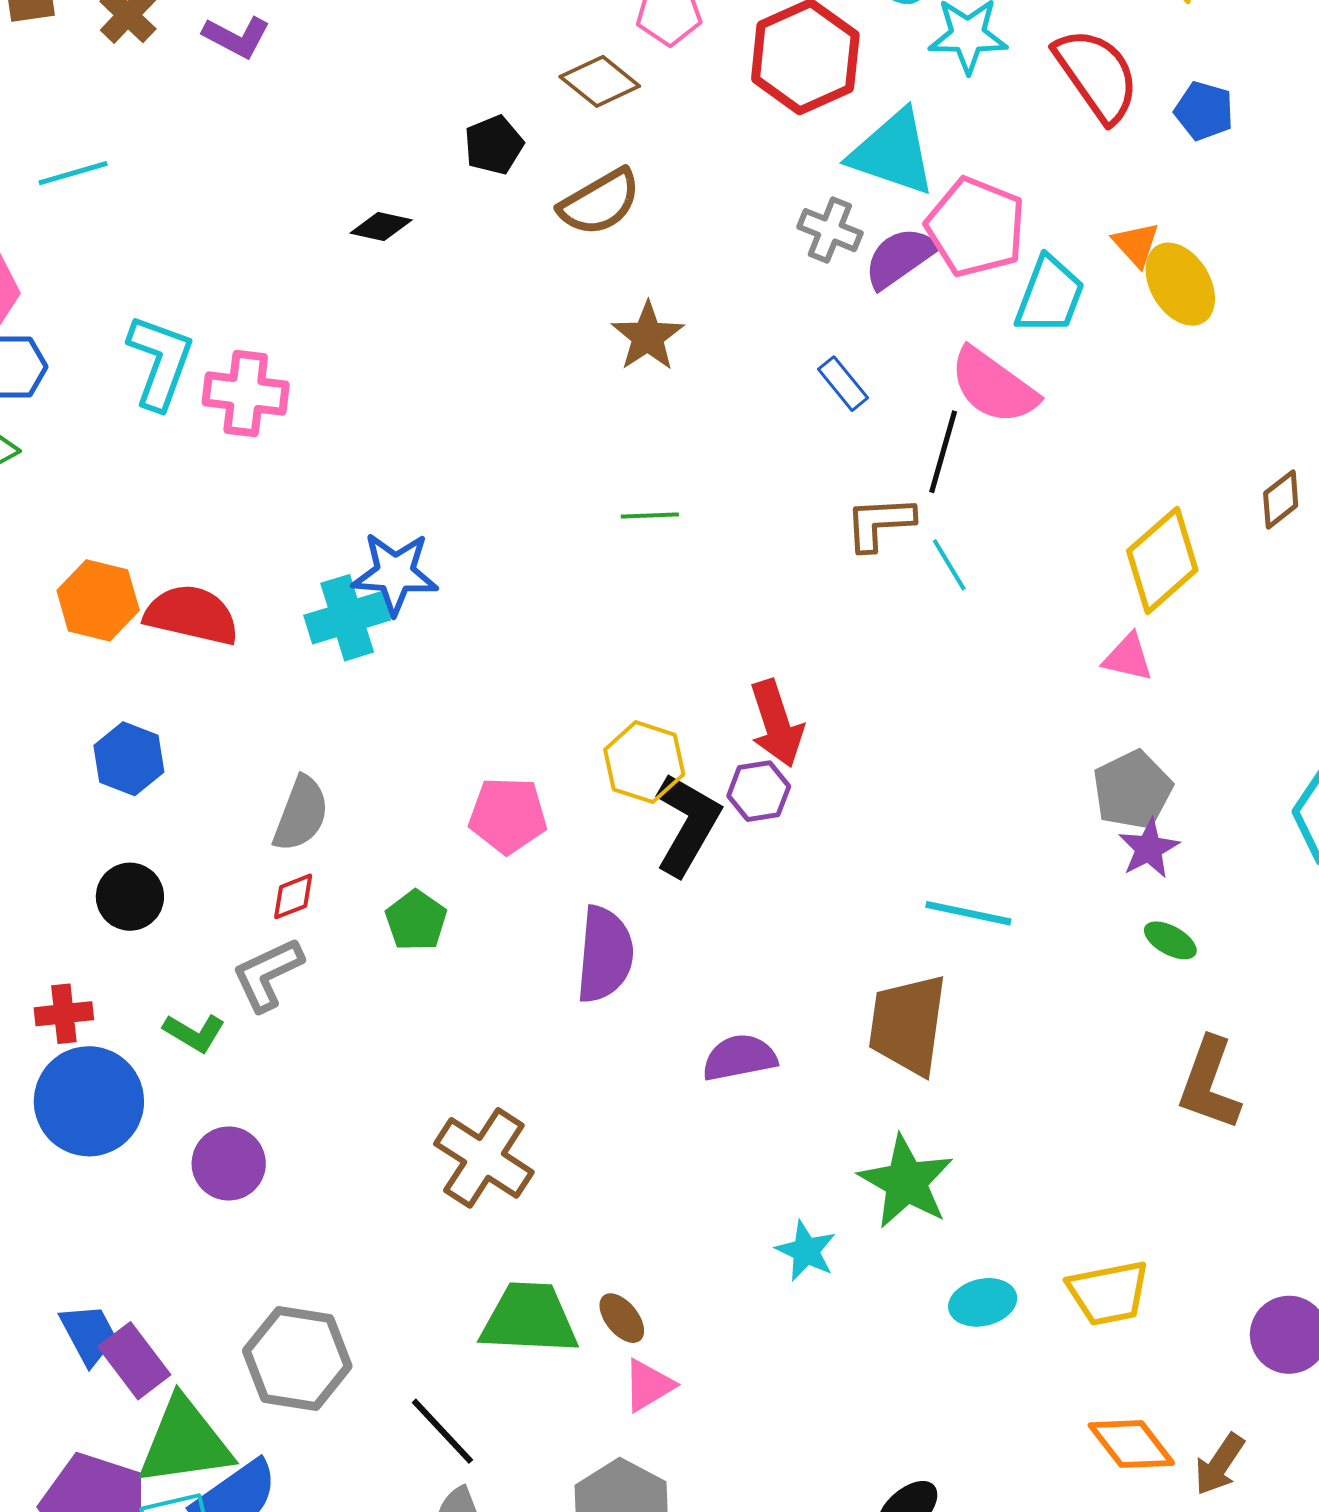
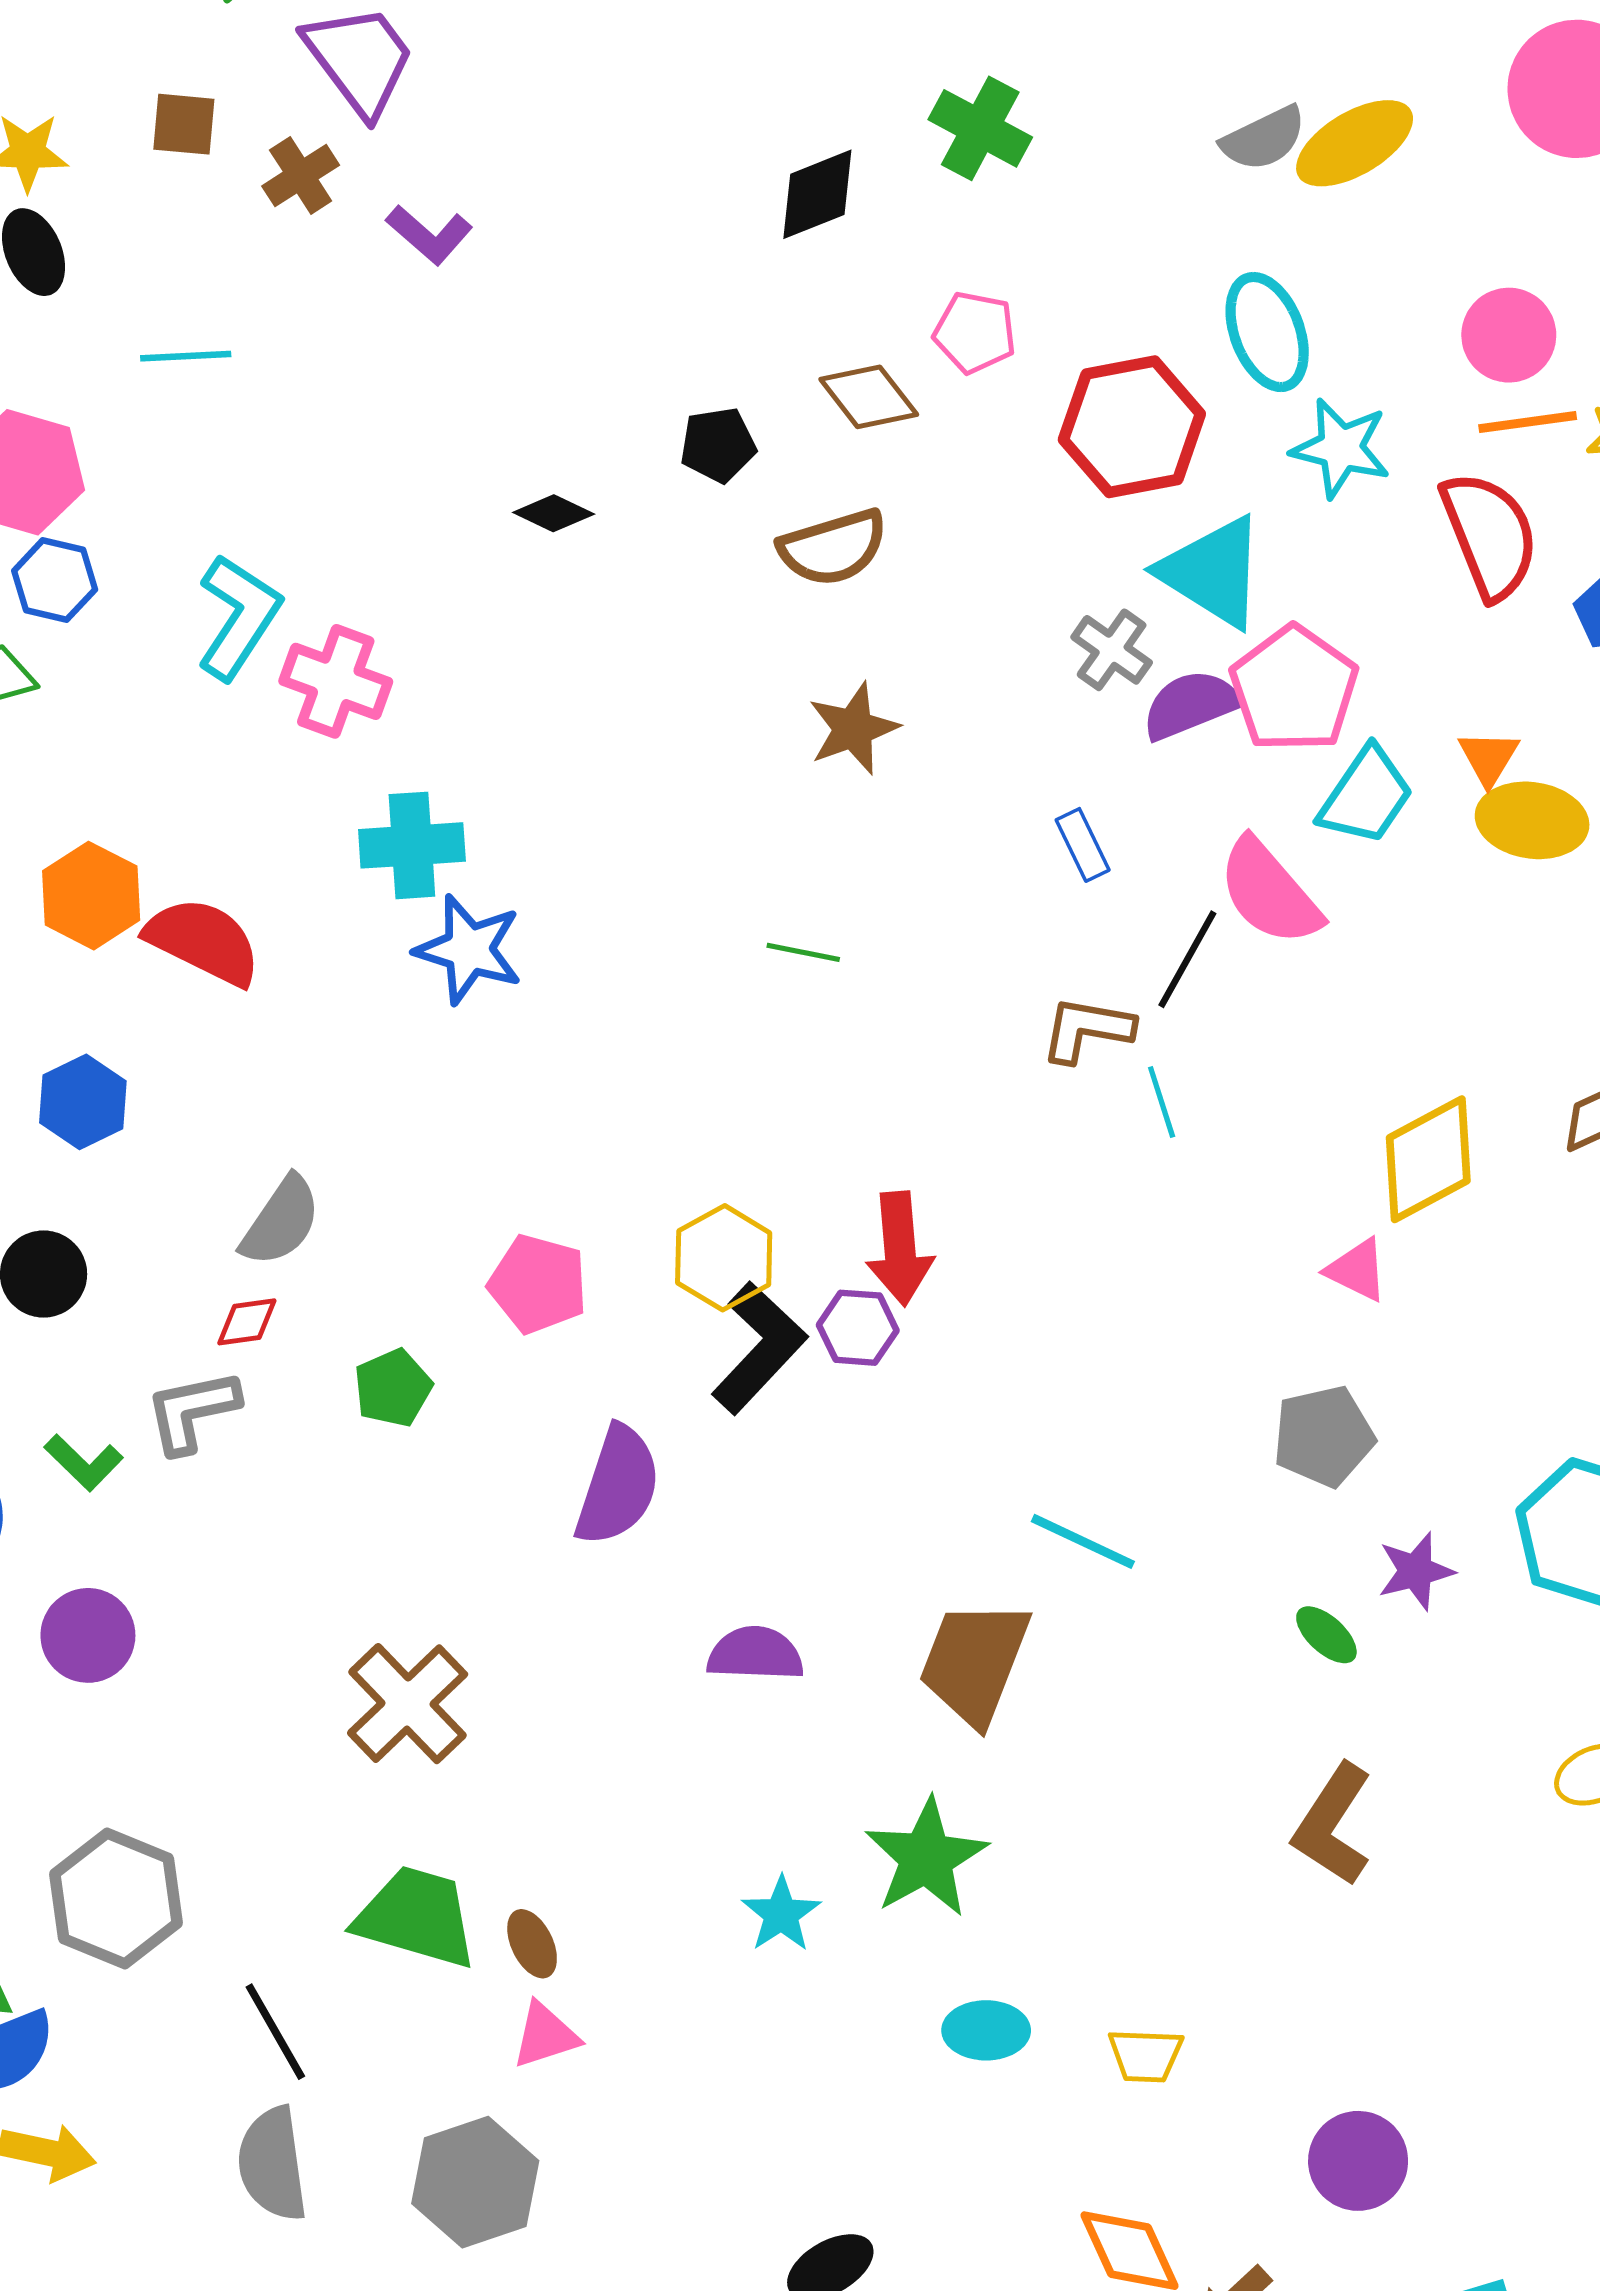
yellow ellipse: (1180, 284) -> (1532, 820), turned -64
cyan cross: (347, 618) -> (412, 845), moved
purple star: (1149, 848) -> (1416, 1571), moved
yellow trapezoid: (1108, 1293) -> (1146, 2055), size x0.7

